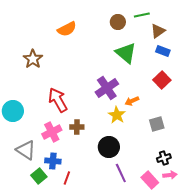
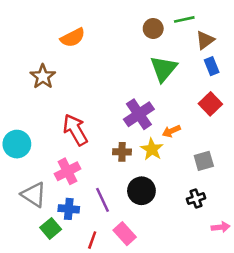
orange semicircle: (67, 29) -> (73, 38), moved
blue rectangle: (163, 51) -> (212, 66), turned 48
green triangle: (126, 53) -> (164, 69), turned 30
brown cross: (77, 127) -> (122, 152), moved
black cross: (164, 158) -> (196, 199), moved
purple line: (121, 173) -> (103, 200), moved
red line: (67, 178) -> (92, 240), moved
pink rectangle: (150, 180) -> (125, 234), moved

